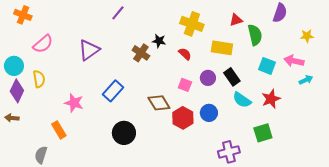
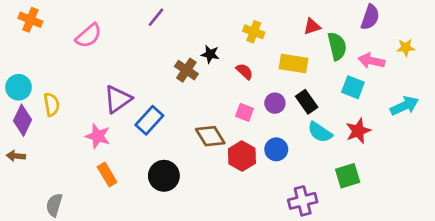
yellow cross: (192, 24) -> (254, 32), size x0.7
pink semicircle: (43, 44) -> (89, 36), moved
purple triangle: (89, 50) -> (118, 99), moved
pink arrow: (294, 61) -> (371, 61), moved
cyan arrow: (306, 80) -> (404, 106), size x1.5
orange rectangle: (59, 130) -> (107, 174), moved

